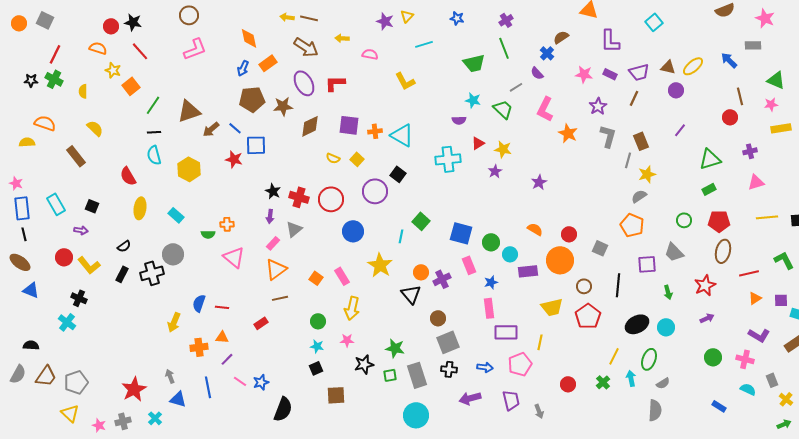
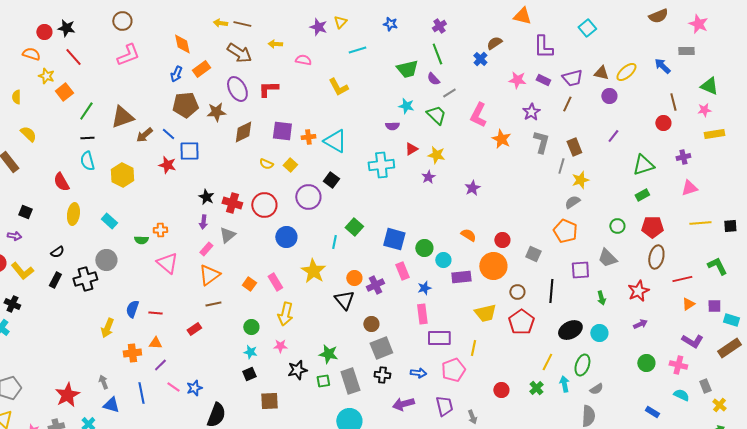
purple semicircle: (537, 73) -> (433, 79), moved

